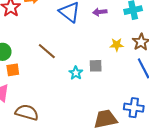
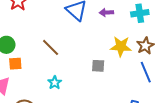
yellow star: (117, 45) -> (121, 46), size x1.5
cyan star: (76, 73) -> (55, 83), moved

